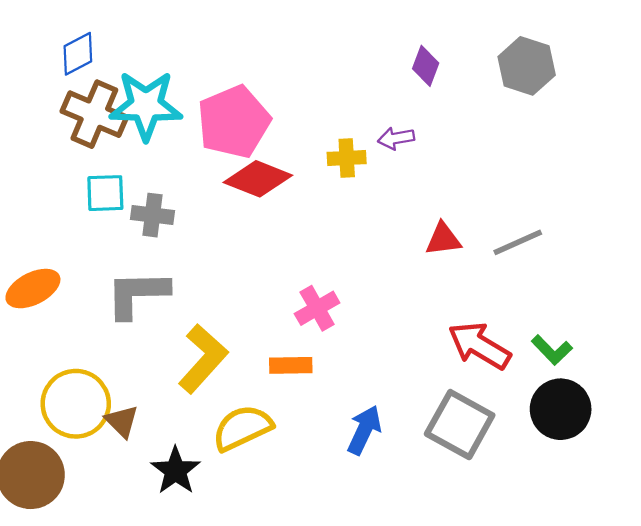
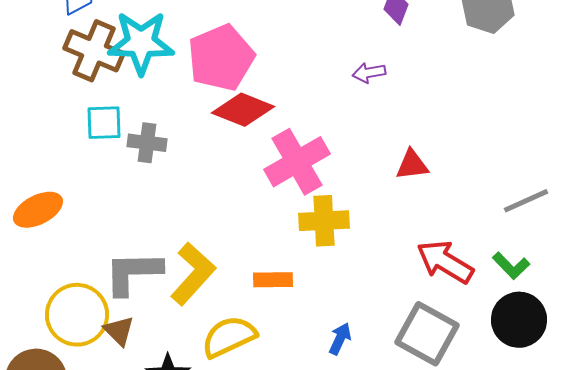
yellow cross: (347, 158) -> (324, 221), moved, size x1.4
gray line: (518, 242) -> (526, 201), moved
gray L-shape: (137, 294) -> (133, 273), moved
pink cross: (317, 308) -> (297, 162), moved, size x1.6
blue arrow: (364, 430) -> (340, 339), size x0.7

